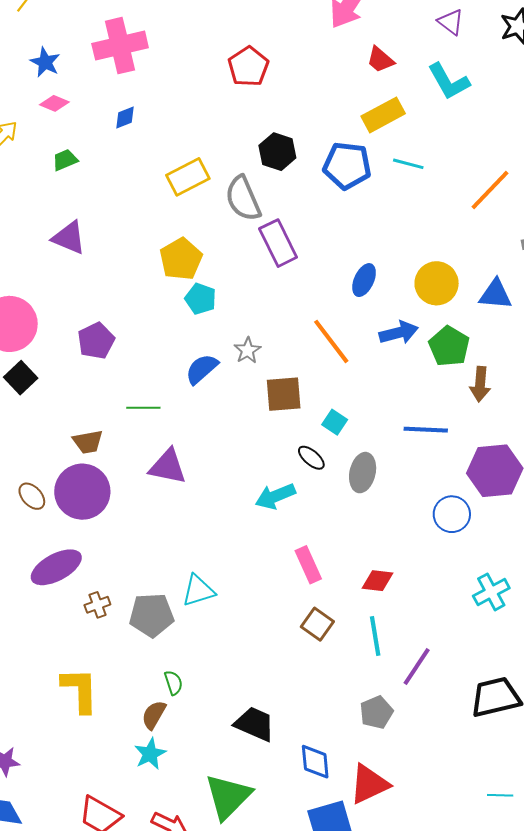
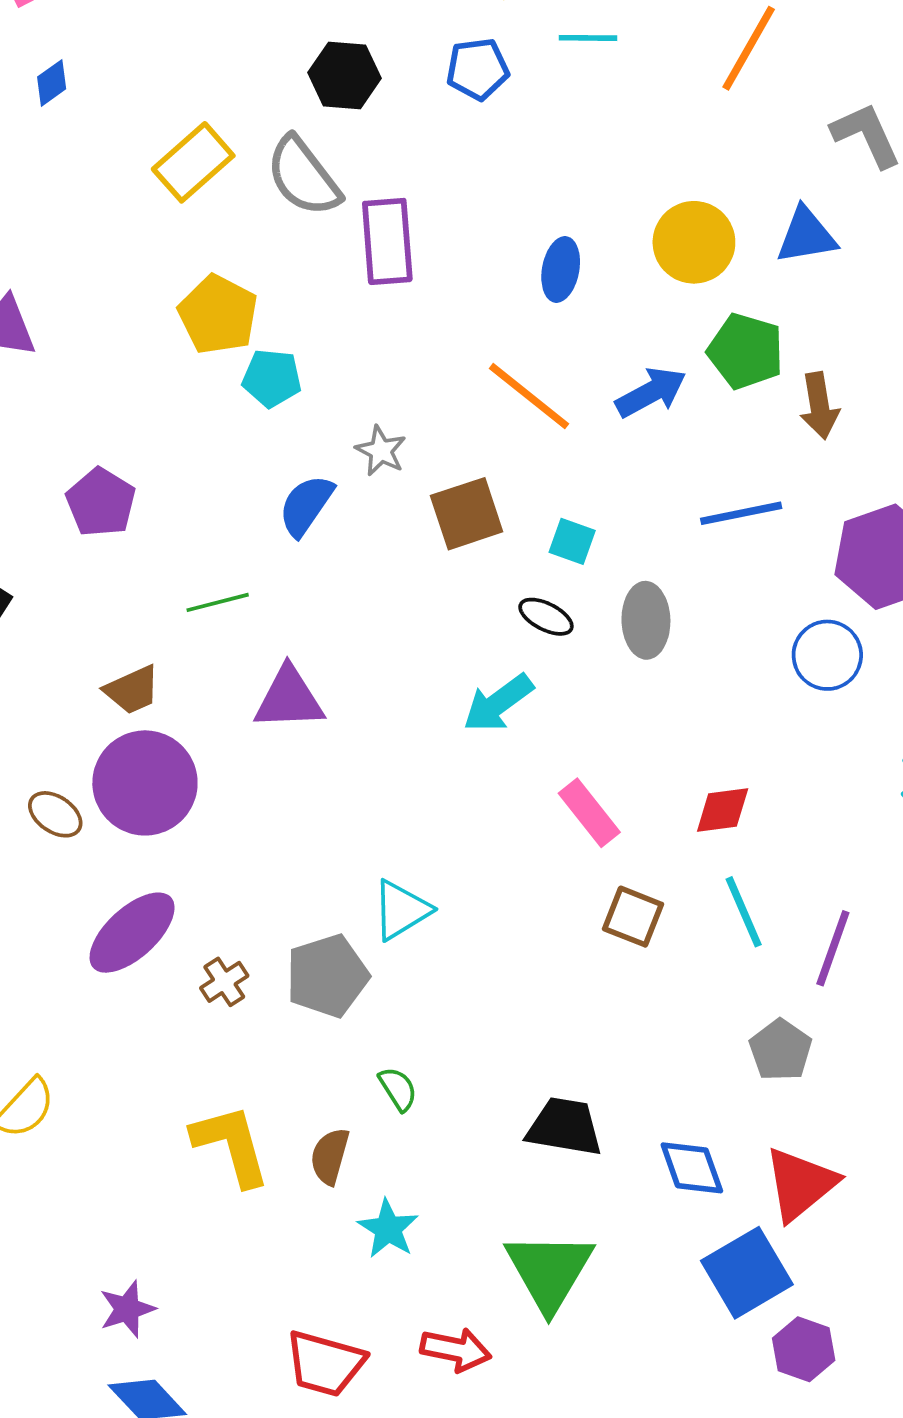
blue pentagon: (347, 166) -> (478, 69), size x0.7
purple rectangle: (278, 243) -> (387, 241), turned 36
blue arrow: (399, 333) -> (651, 392), moved
brown semicircle: (154, 715) -> (330, 1156), moved

